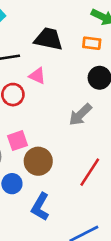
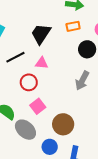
black trapezoid: (48, 39) -> (41, 34), turned -50
pink square: (18, 141) -> (38, 106), moved

